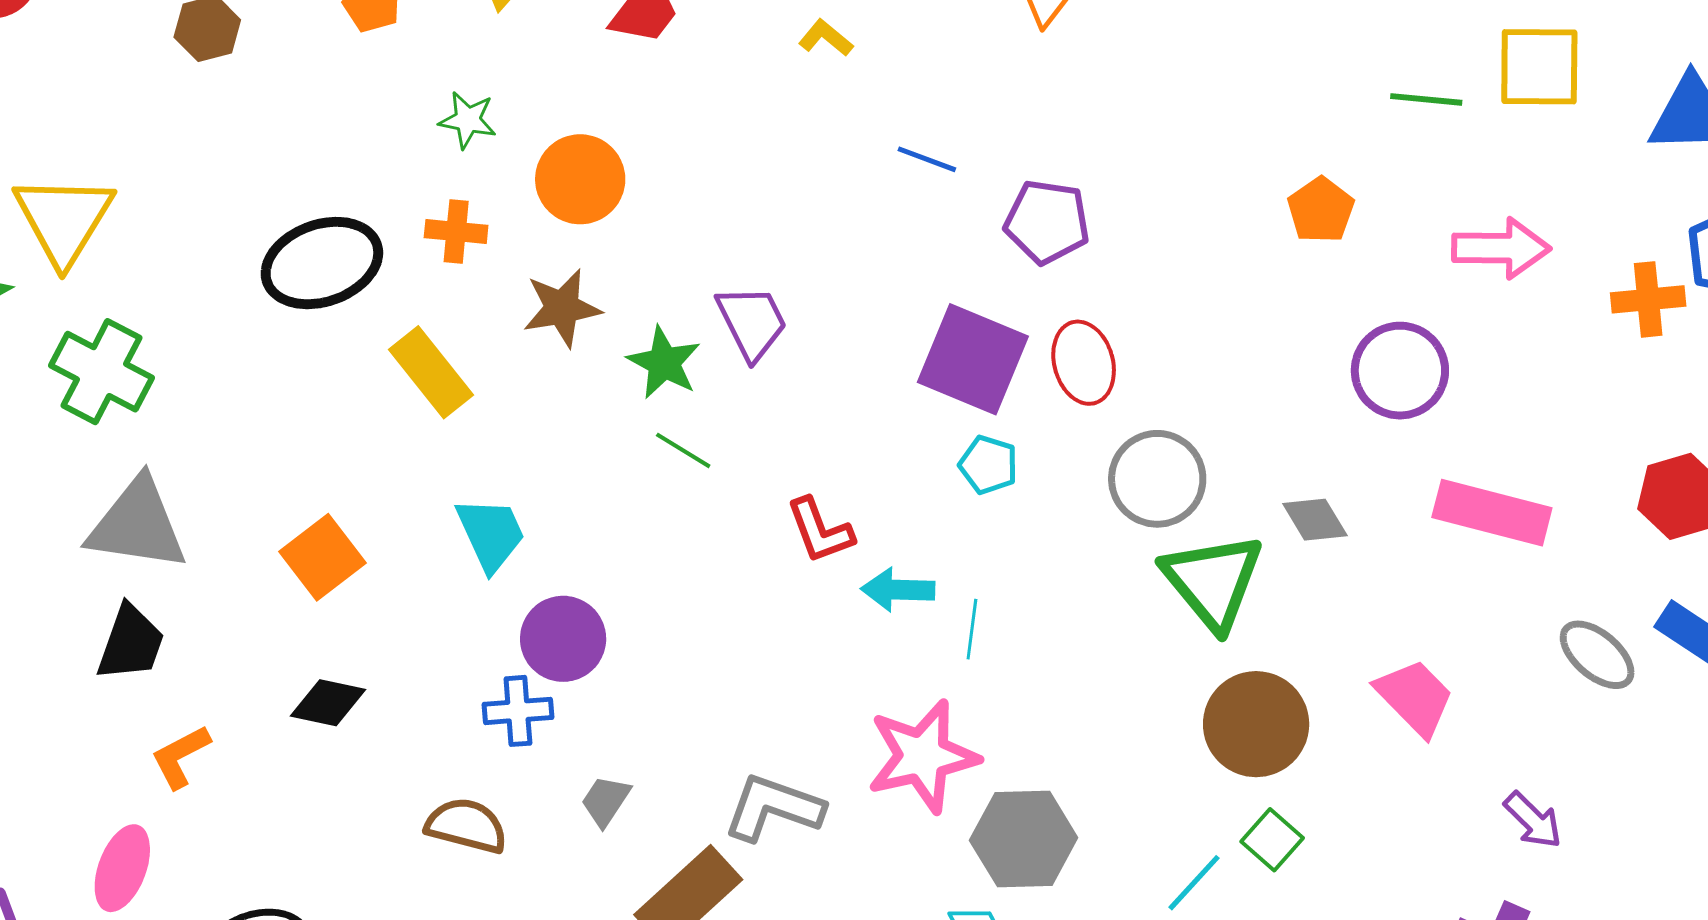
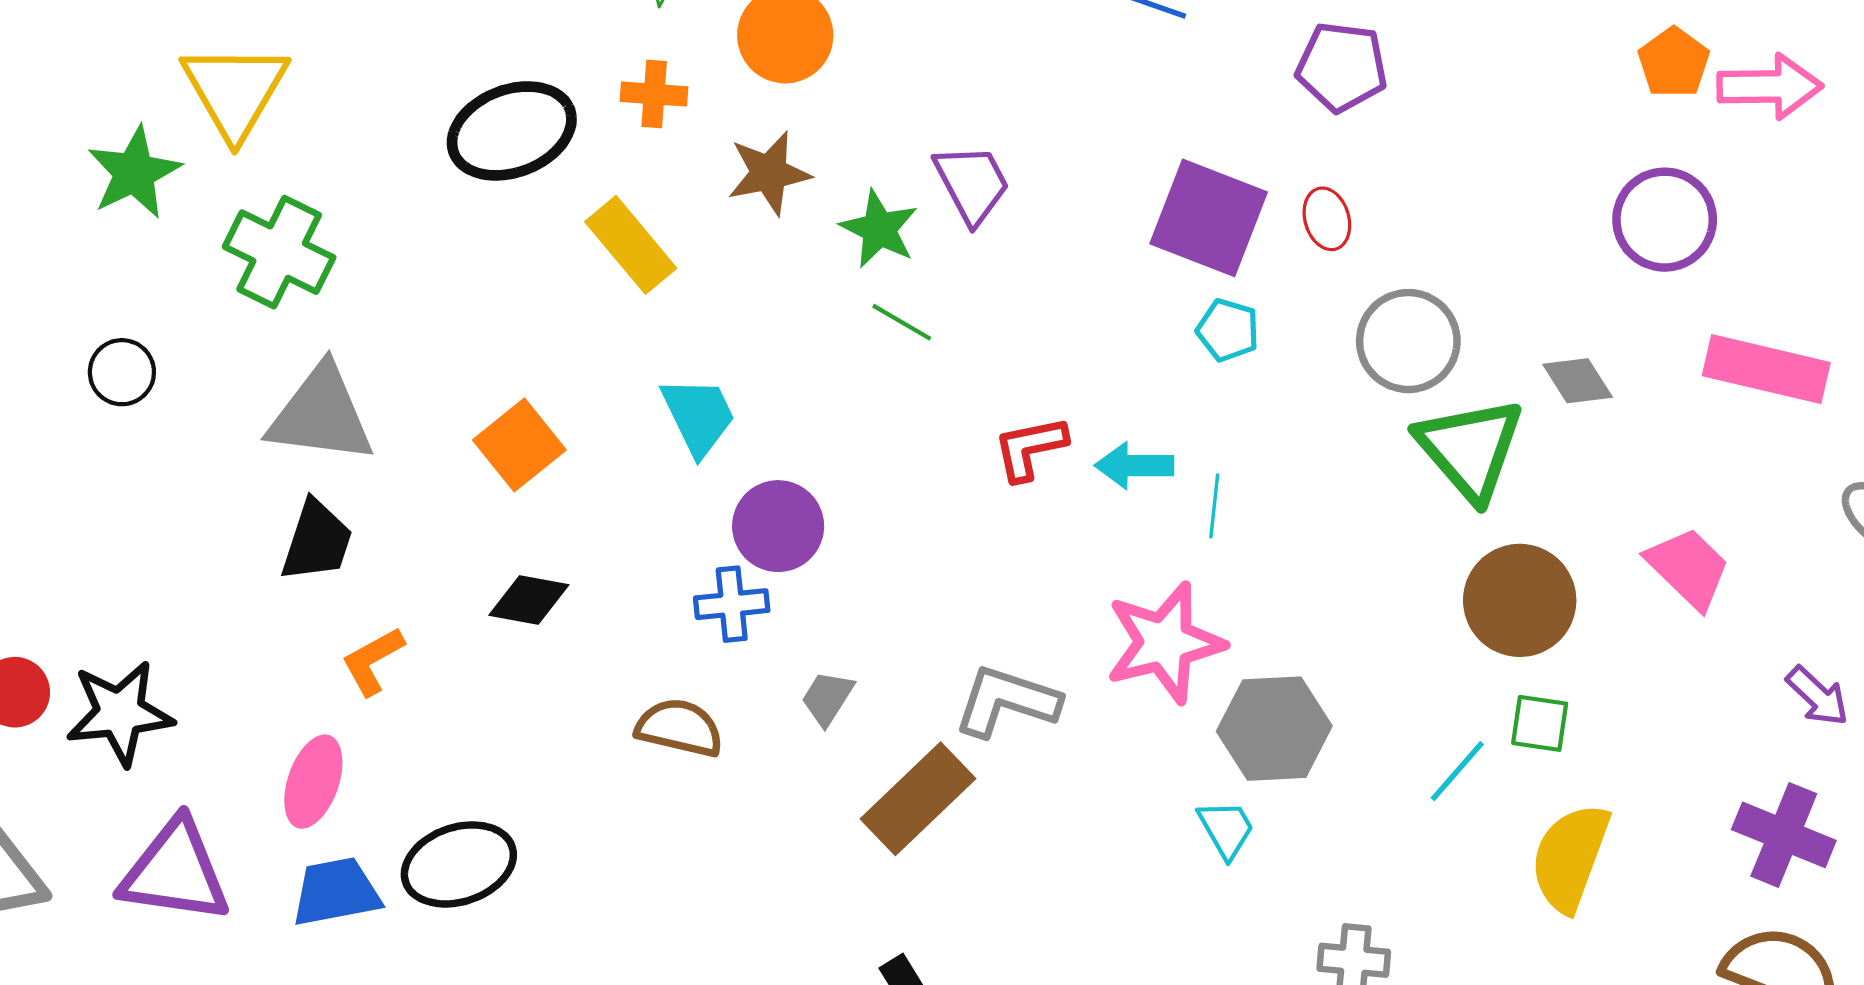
orange pentagon: (1321, 210) -> (1674, 63), moved
purple pentagon: (1047, 222) -> (1342, 67), moved
red ellipse: (1084, 363) -> (1327, 219), size x0.7
red L-shape: (820, 531) -> (1030, 448), moved, turned 100
green square: (1272, 840) -> (1540, 723), turned -32

